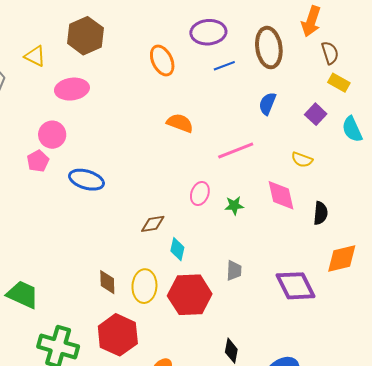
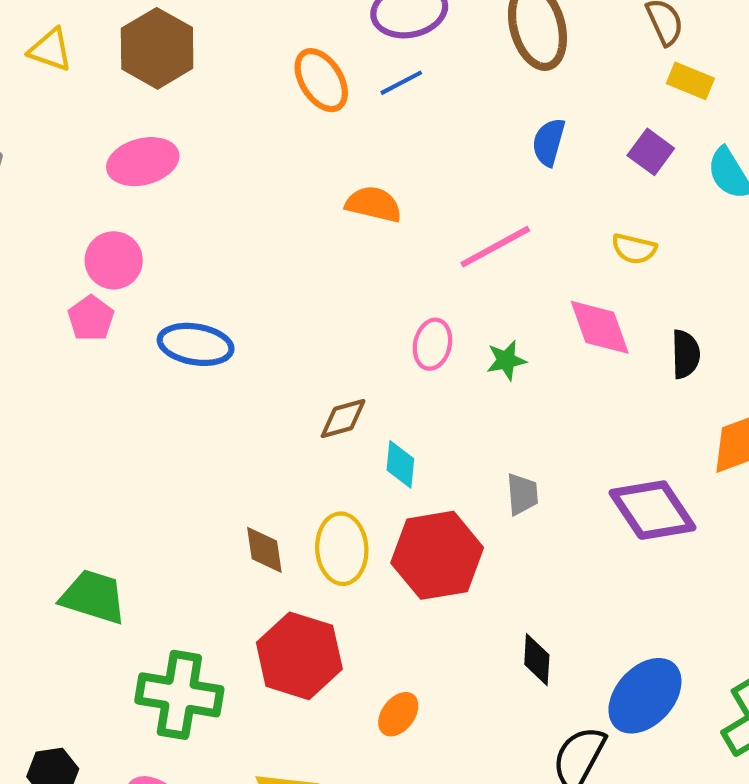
yellow triangle: (35, 56) -> (50, 50), moved
blue line: (224, 66) -> (401, 83), moved

